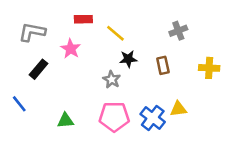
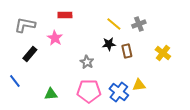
yellow line: (115, 33) -> (114, 24), moved
black star: (128, 59) -> (109, 44), moved
yellow cross: (209, 68) -> (163, 53), turned 35

